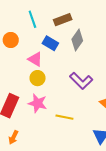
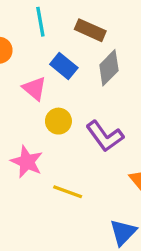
brown rectangle: (63, 20) -> (90, 30), turned 36
yellow circle: (38, 78) -> (58, 121), moved

